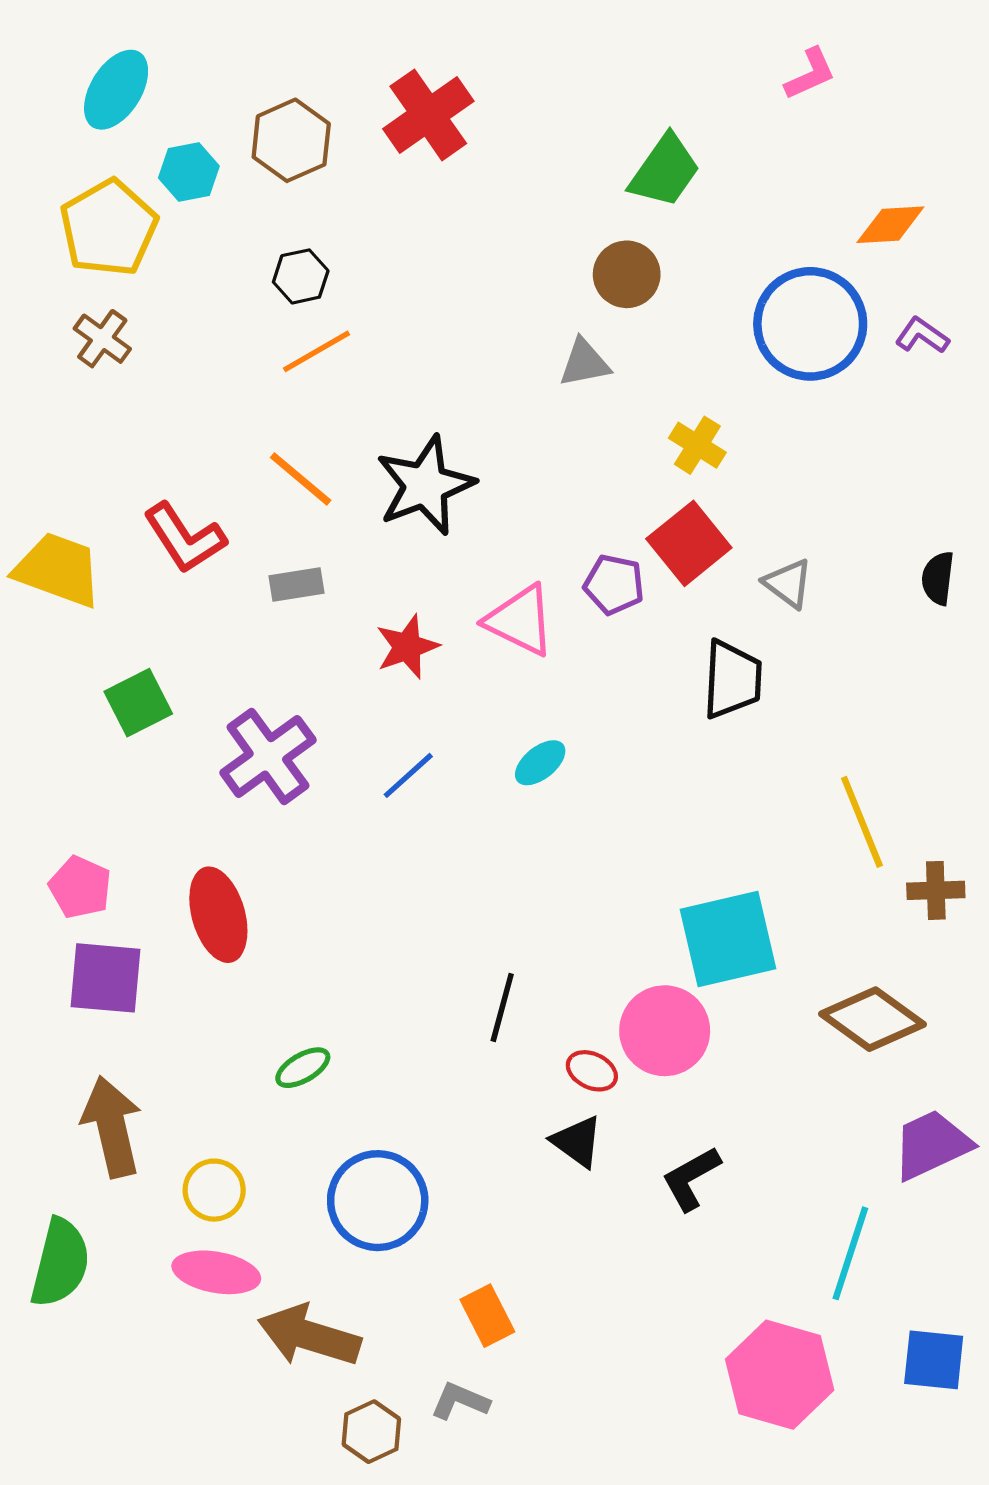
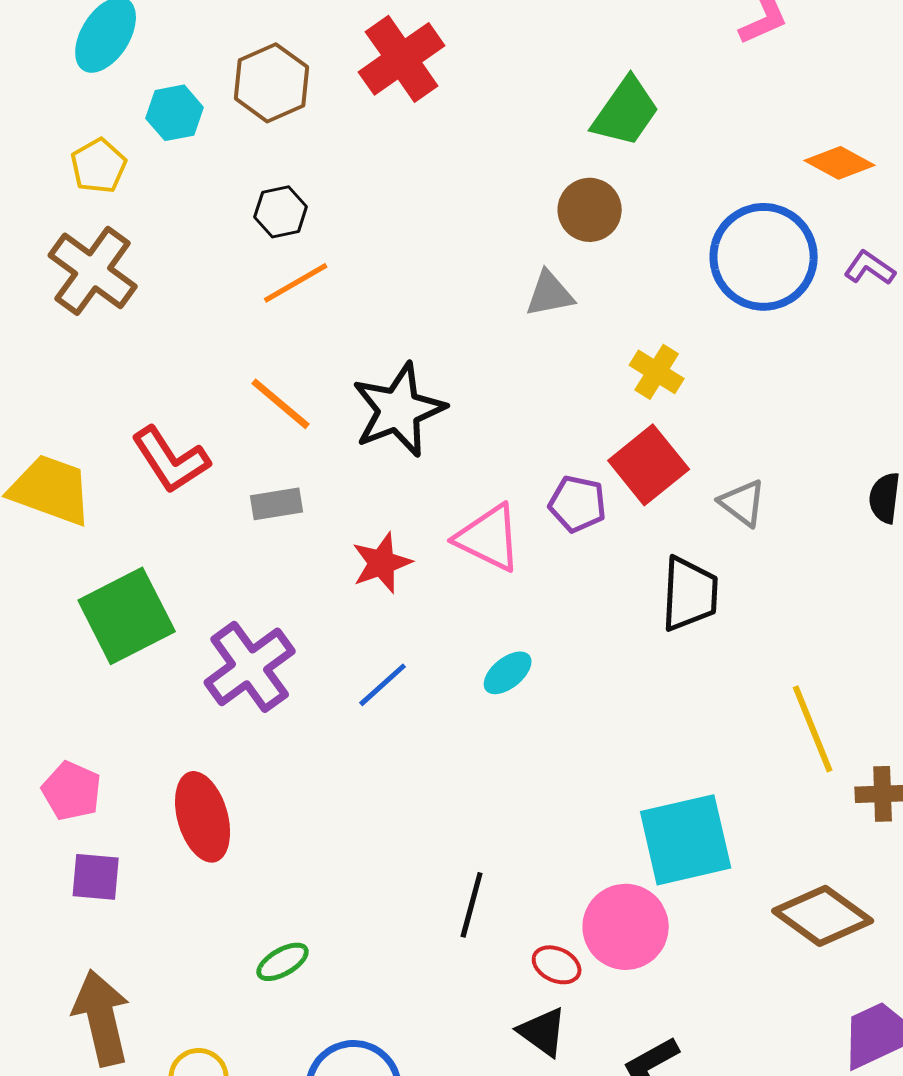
orange diamond: (890, 225) -> (840, 163), turned 32
yellow pentagon: (109, 228) -> (99, 166), size x0.6
brown cross: (102, 339) -> (93, 271), size x1.6
green square: (138, 703) -> (127, 616), size x1.5
purple square: (106, 978) -> (96, 877), size x0.7

